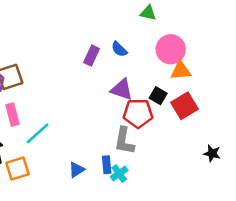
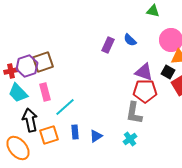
purple triangle: (122, 89) -> (144, 72), moved
black square: (158, 96) -> (168, 72), moved
blue rectangle: (107, 165) -> (75, 132), moved

